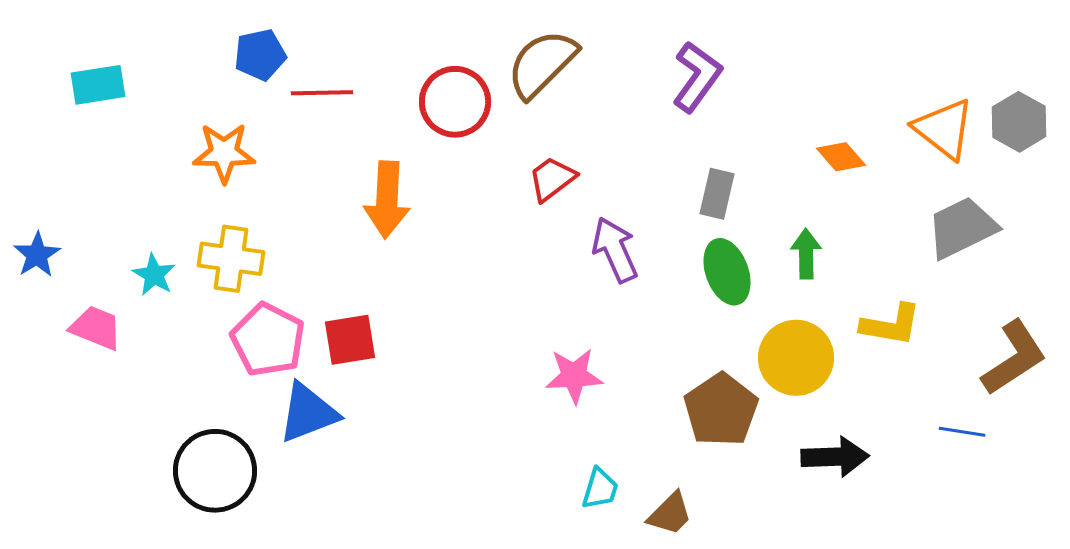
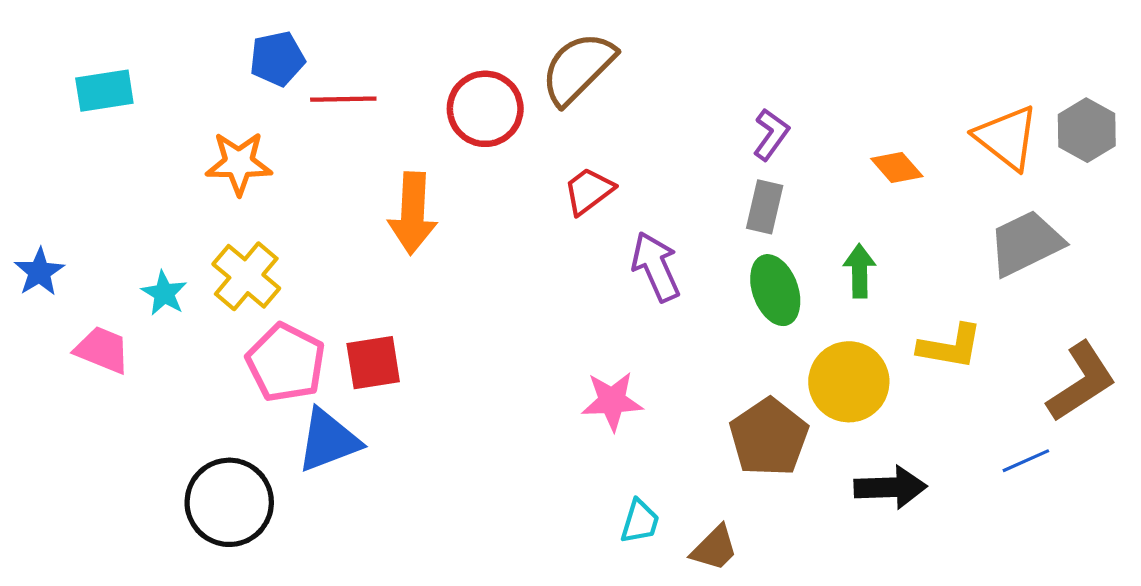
purple L-shape: (697, 77) -> (771, 134), moved, size x0.7
yellow cross: (231, 259) -> (246, 276), turned 32
blue line: (962, 432) -> (1026, 461), turned -33

